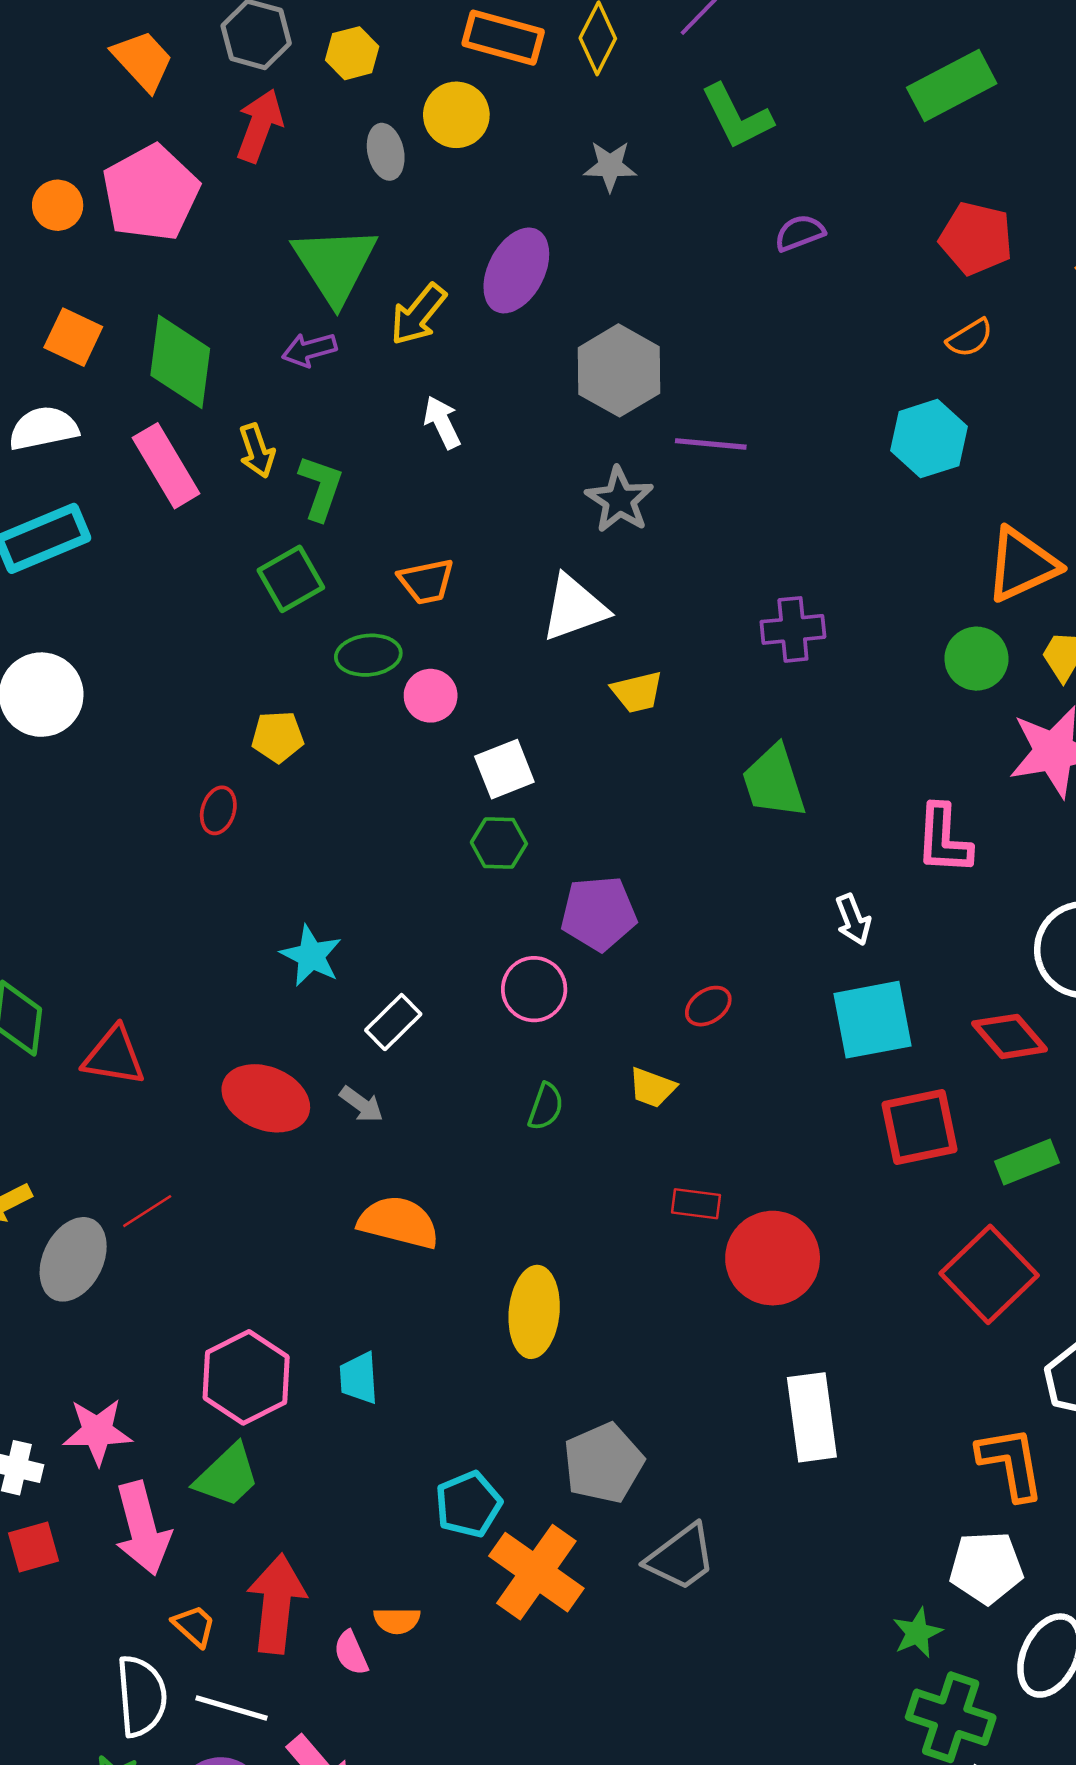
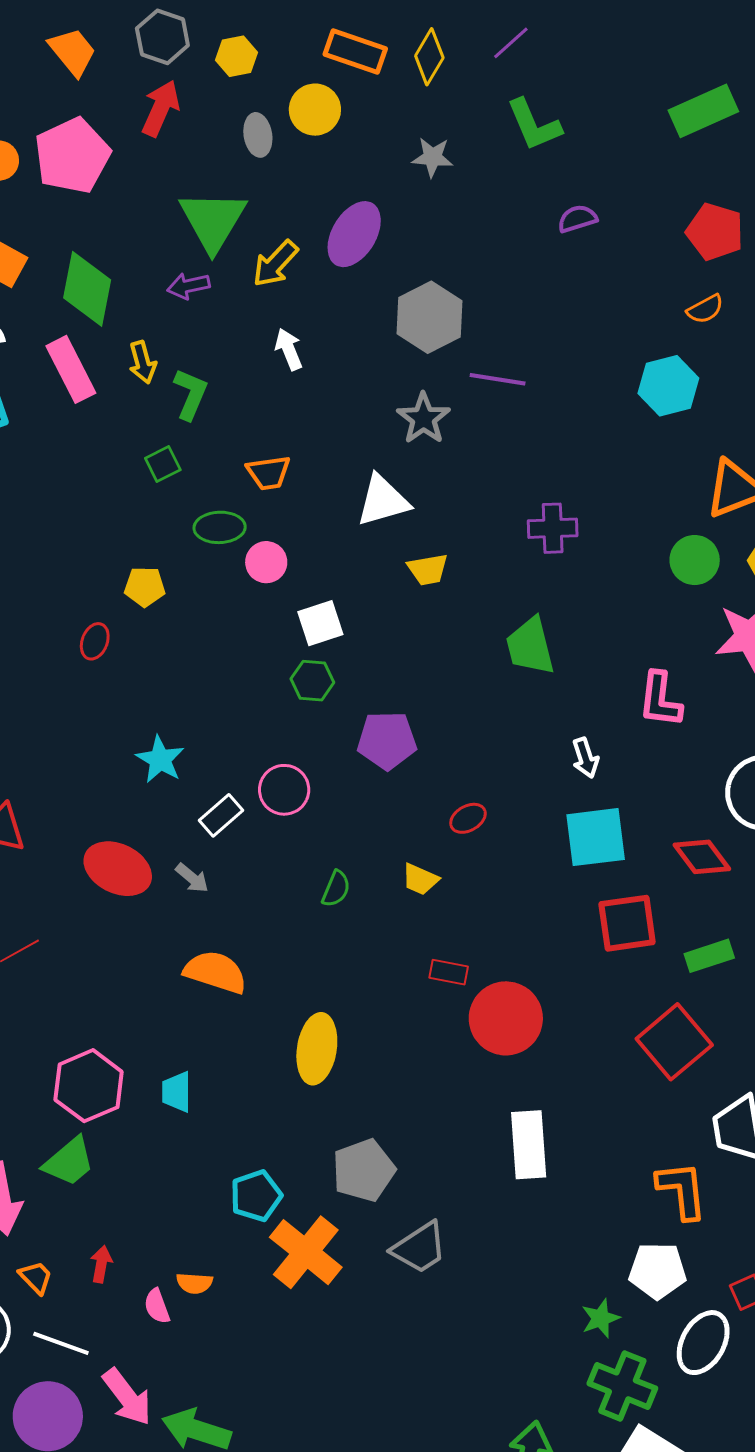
green square: (291, 579) -> (163, 464), size x0.7
pink circle: (534, 989) -> (284, 790), moved
red arrow: (276, 1604) -> (101, 1264), size x0.5

